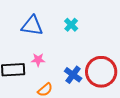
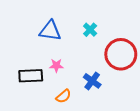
red circle: (101, 72) -> (121, 54), moved

